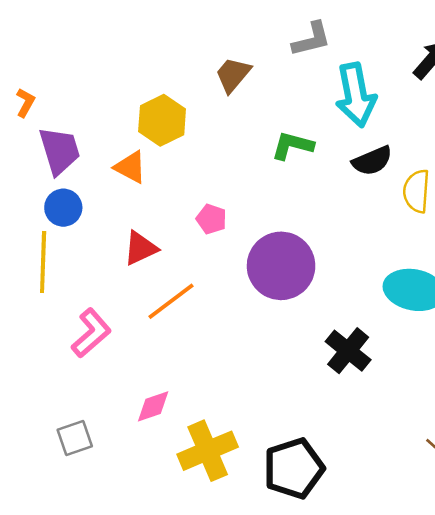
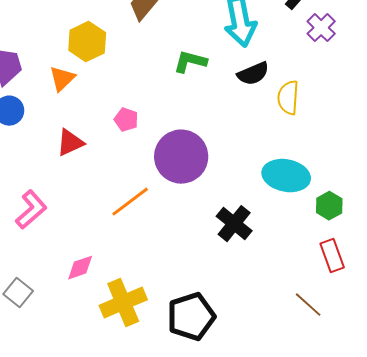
orange triangle: (130, 167) -> (62, 79), turned 48
orange line: (171, 301) -> (130, 202), moved
gray square: (75, 438) -> (18, 293), turned -32

